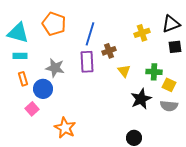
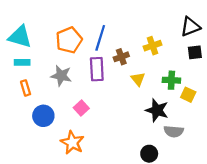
orange pentagon: (54, 24) -> (69, 40), moved, turned 30
yellow cross: (142, 33) -> (152, 46), moved
blue circle: (43, 89) -> (43, 116), moved
black star: (141, 99) -> (157, 110), turned -30
gray semicircle: (169, 106) -> (174, 131), moved
pink square: (32, 109) -> (81, 108), moved

